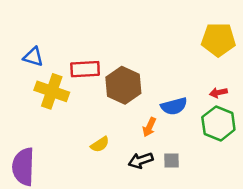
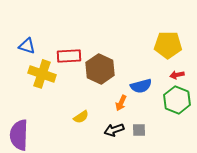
yellow pentagon: (218, 40) -> (168, 45), moved

